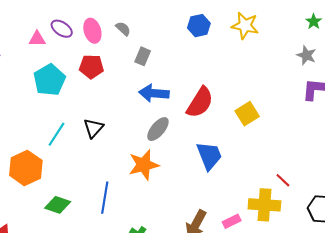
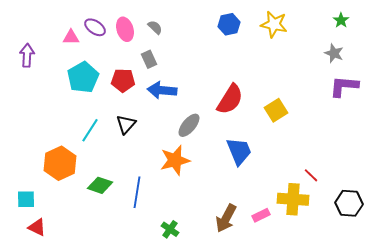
gray rectangle: (143, 56) -> (149, 59), moved, turned -48
red pentagon: (91, 67) -> (123, 80), moved
blue arrow: (154, 93) -> (162, 90), moved
green diamond: (58, 205) -> (100, 185), moved

